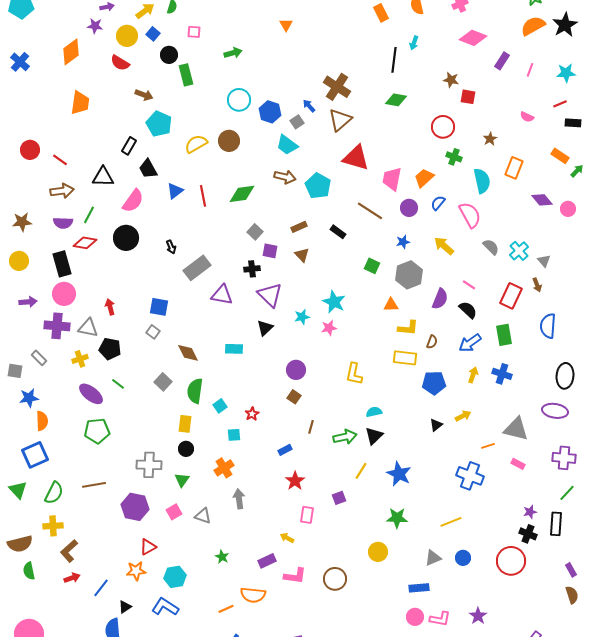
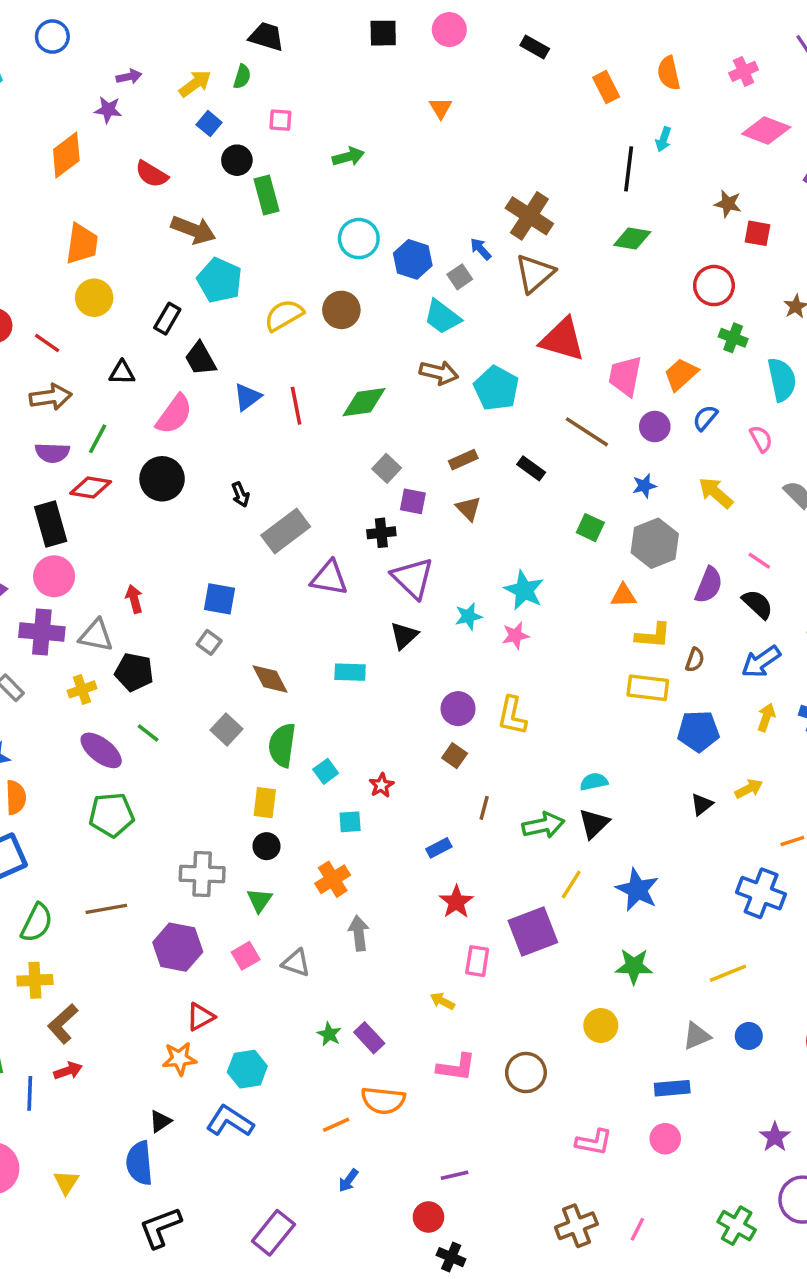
yellow circle: (127, 36) -> (94, 298), moved
brown arrow: (144, 95) -> (193, 230), size x1.4
black triangle: (103, 177) -> (122, 373), size x0.7
pink semicircle: (470, 215) -> (761, 439), size x0.6
yellow L-shape: (354, 374) -> (512, 716), moved
purple square: (339, 498) -> (533, 931), size x2.0
purple rectangle: (267, 561) -> (369, 1038), moved, turned 72
blue line: (101, 588) -> (30, 1093), moved, turned -36
pink L-shape: (440, 619) -> (594, 1142), moved

